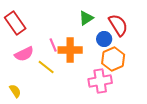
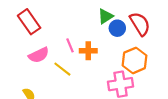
blue circle: (104, 39) -> (117, 28), moved
orange cross: (70, 50) -> (88, 51), size x0.7

